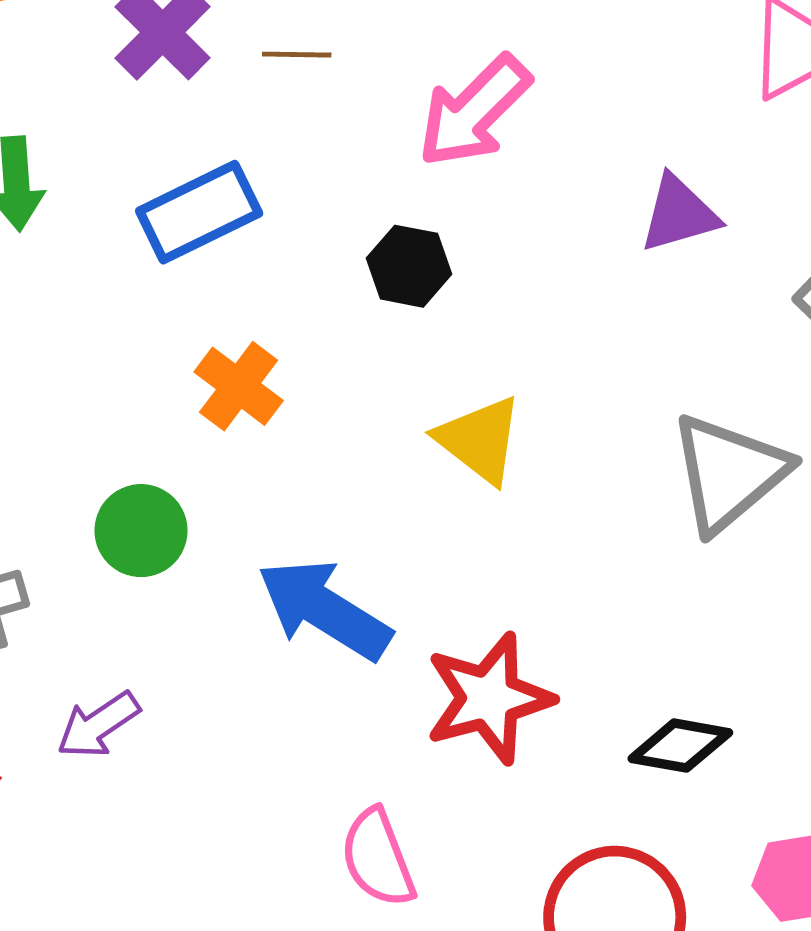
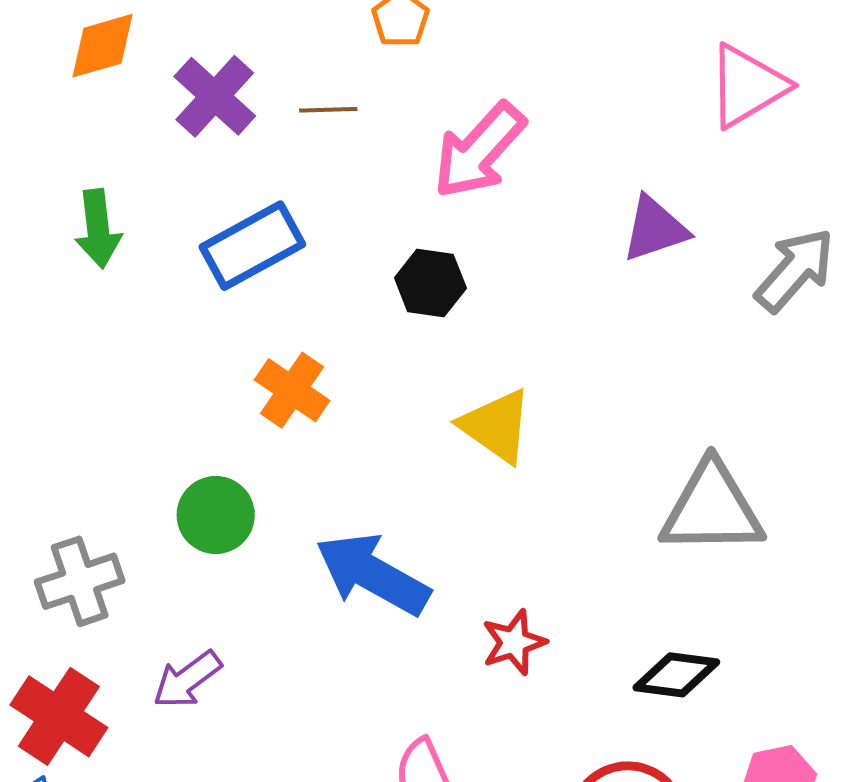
gray triangle: (729, 473) -> (712, 509), moved, turned 42
red star: (489, 698) -> (514, 642), size x0.6

